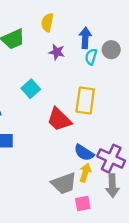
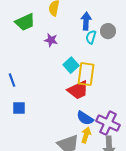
purple star: (57, 52) -> (51, 40), moved
cyan square: (31, 89) -> (71, 65), moved
red trapezoid: (59, 119) -> (78, 90), moved, turned -70

